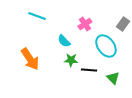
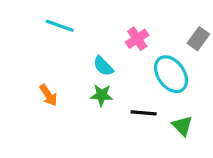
orange arrow: (30, 59) -> (48, 95), size x0.6
green star: (71, 60) -> (102, 95), moved

